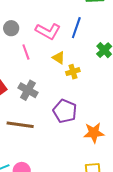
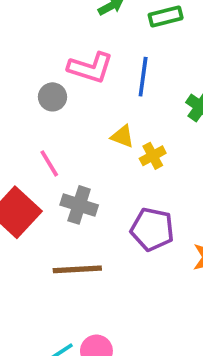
gray circle: (11, 28) -> (53, 97), moved
pink L-shape: (48, 31) -> (90, 68), moved
pink line: (26, 52) -> (49, 163), moved

